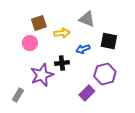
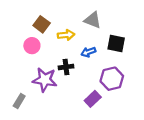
brown square: (39, 23) -> (42, 24), turned -35
purple star: (42, 75) -> (45, 80), turned 30

